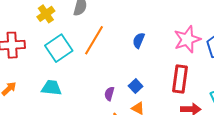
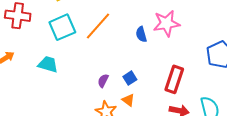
pink star: (187, 39) -> (166, 23), moved
blue semicircle: (139, 40) -> (141, 34), turned -49

